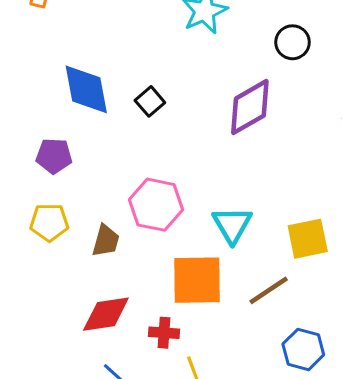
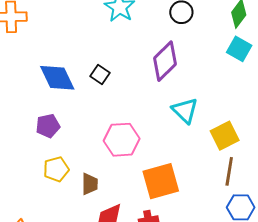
cyan triangle: (232, 225) -> (185, 110), moved
brown trapezoid: (106, 241) -> (90, 184), moved
brown line: (269, 290) -> (229, 171), moved, turned -32

